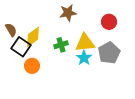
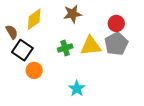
yellow diamond: (33, 37) -> (34, 19), moved
gray pentagon: (109, 53) -> (116, 44), moved
cyan star: (84, 58) -> (77, 89), moved

